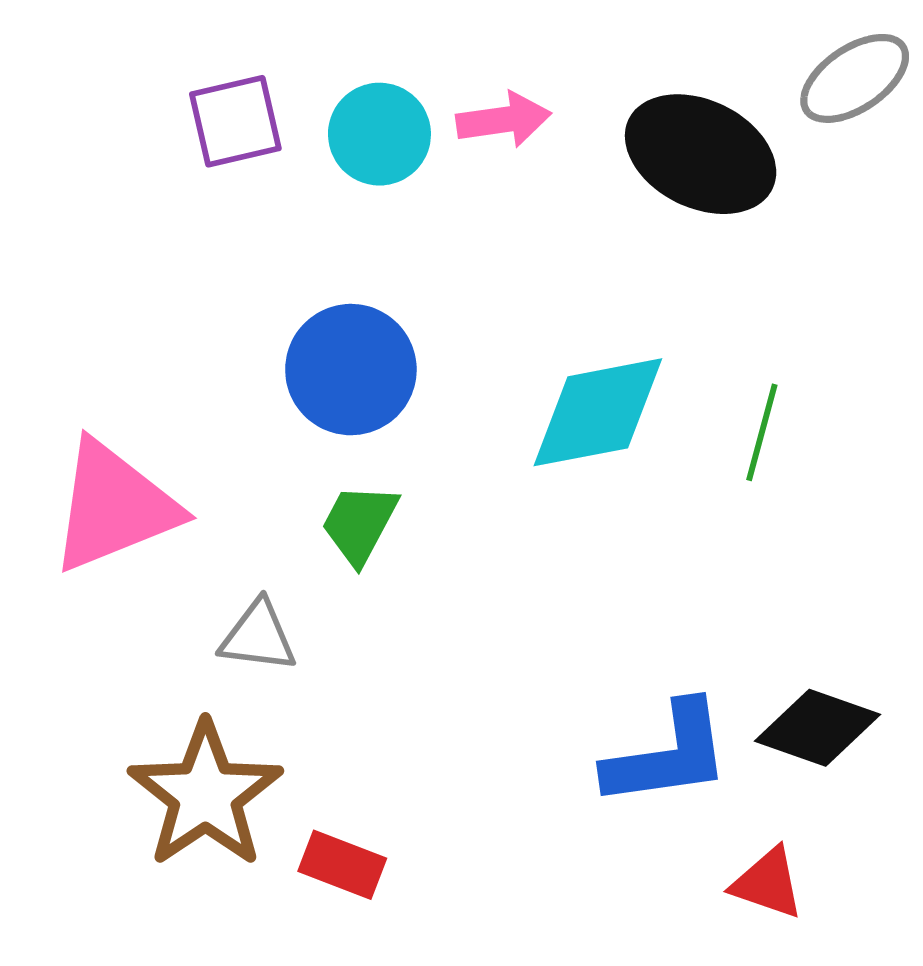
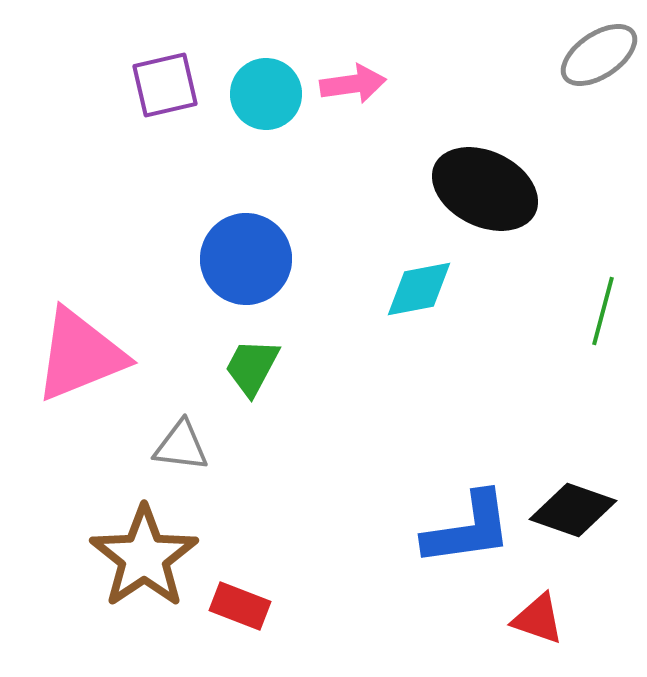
black ellipse: (701, 154) -> (485, 189), moved
cyan diamond: (598, 412) -> (419, 289), size x0.7
green line: (762, 432) -> (603, 311), moved

